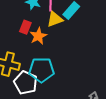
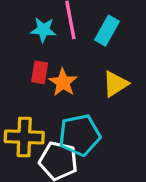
yellow triangle: (55, 19) -> (115, 84), moved

